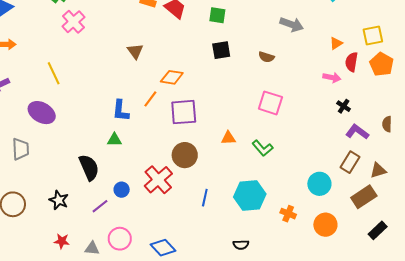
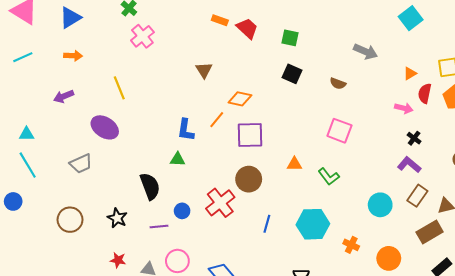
black square: (221, 50) -> (292, 74), turned 30
purple L-shape: (357, 132) -> (409, 165), moved
gray trapezoid: (21, 149) -> (81, 164), turned 65
cyan circle: (319, 184) -> (380, 205), moved
purple line: (100, 206) -> (159, 227), turned 30

